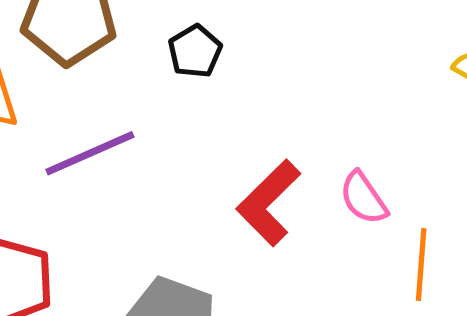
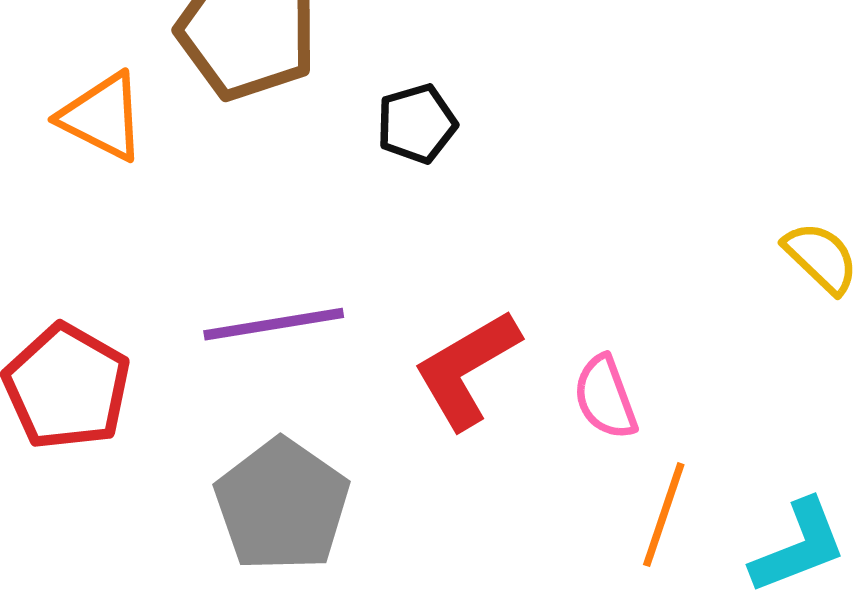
purple line: (90, 153) -> (274, 324), moved

